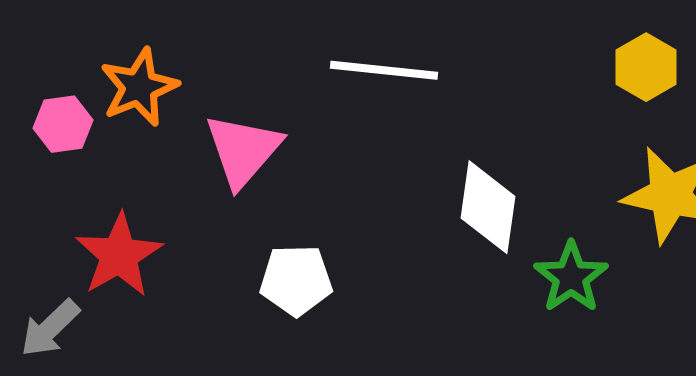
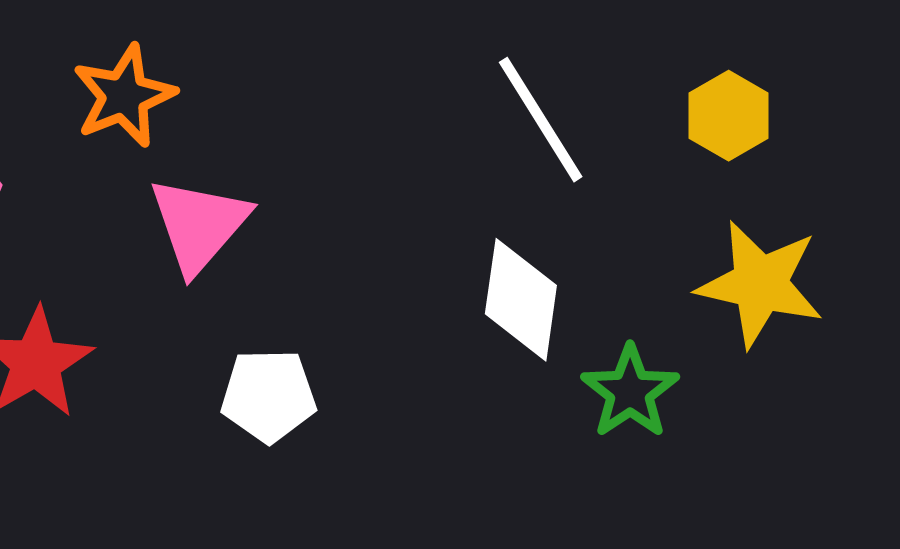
white line: (384, 70) -> (541, 120), moved, turned 52
orange star: (139, 87) -> (124, 96), moved

